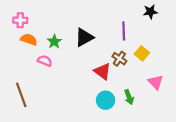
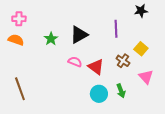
orange semicircle: (29, 39) -> (16, 40), moved
yellow square: (142, 53) -> (141, 49), moved
brown cross: (119, 59) -> (123, 61), moved
pink semicircle: (45, 61) -> (75, 62), moved

